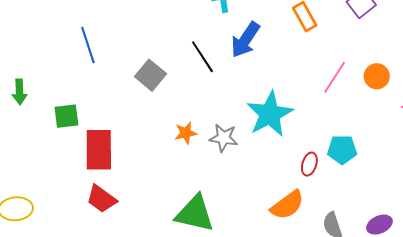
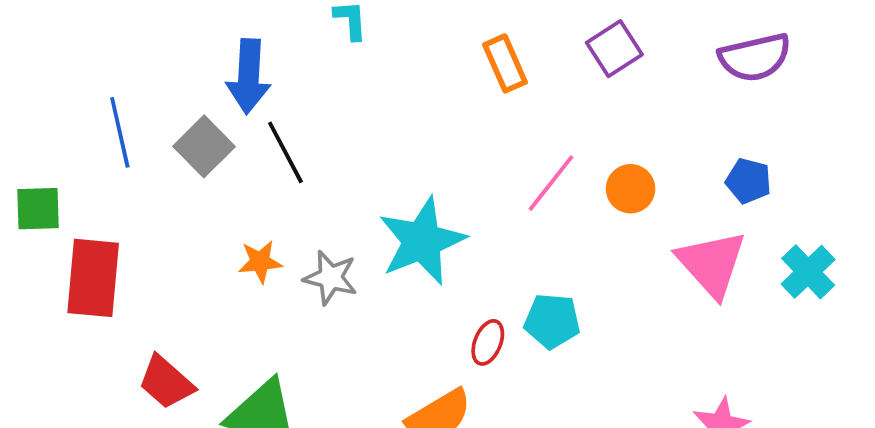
blue arrow: (245, 40) -> (249, 76), moved, turned -36
blue line: (88, 45) -> (120, 132), moved
black line: (202, 57) -> (285, 152), moved
red trapezoid: (101, 199) -> (166, 382), moved

